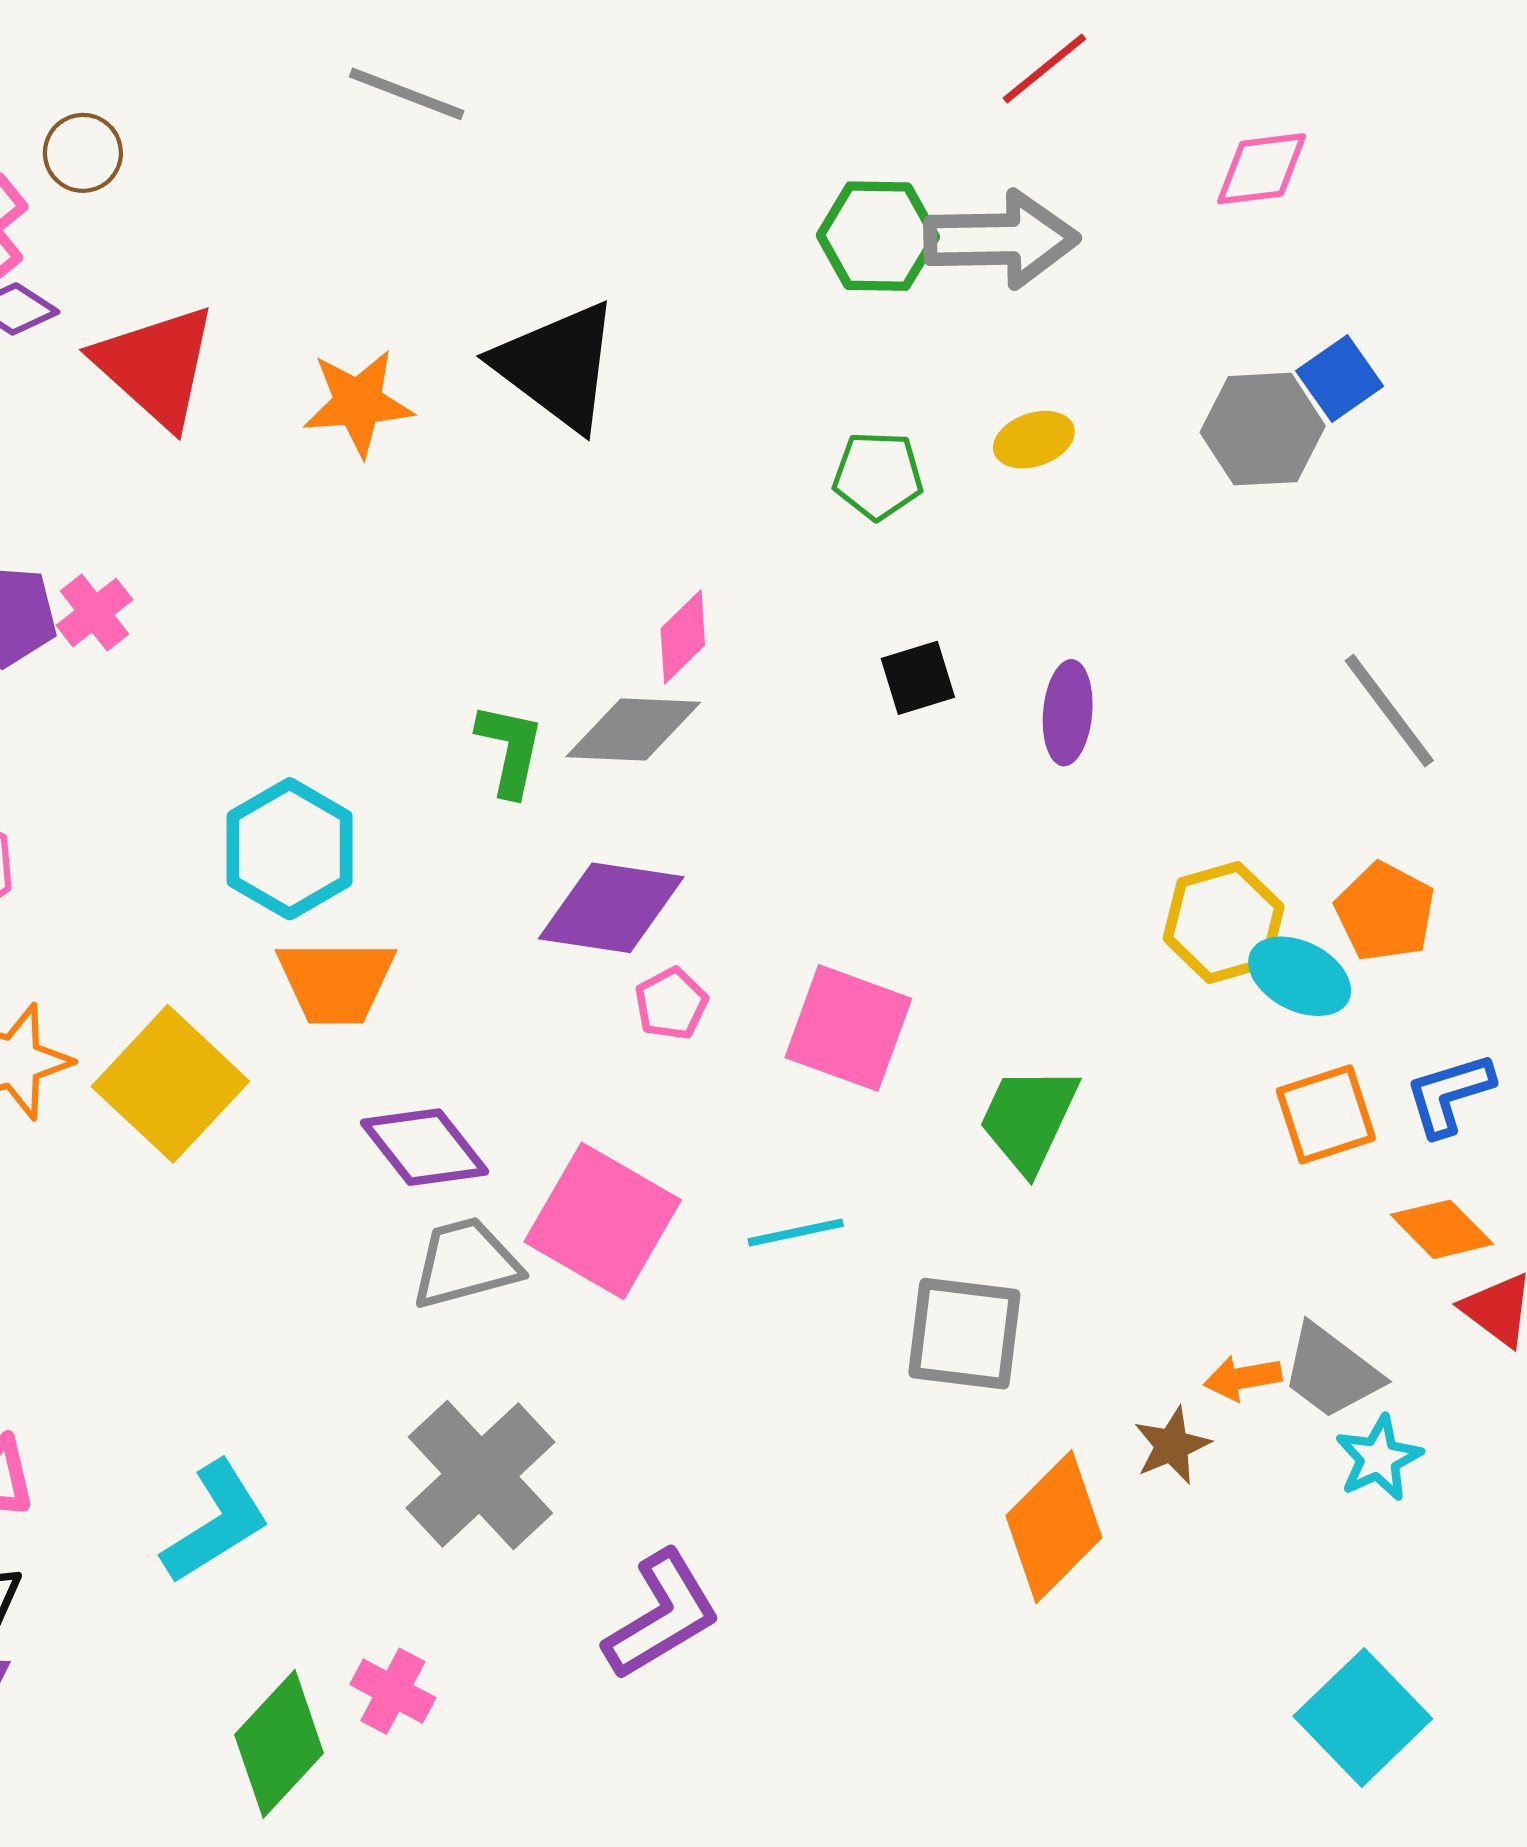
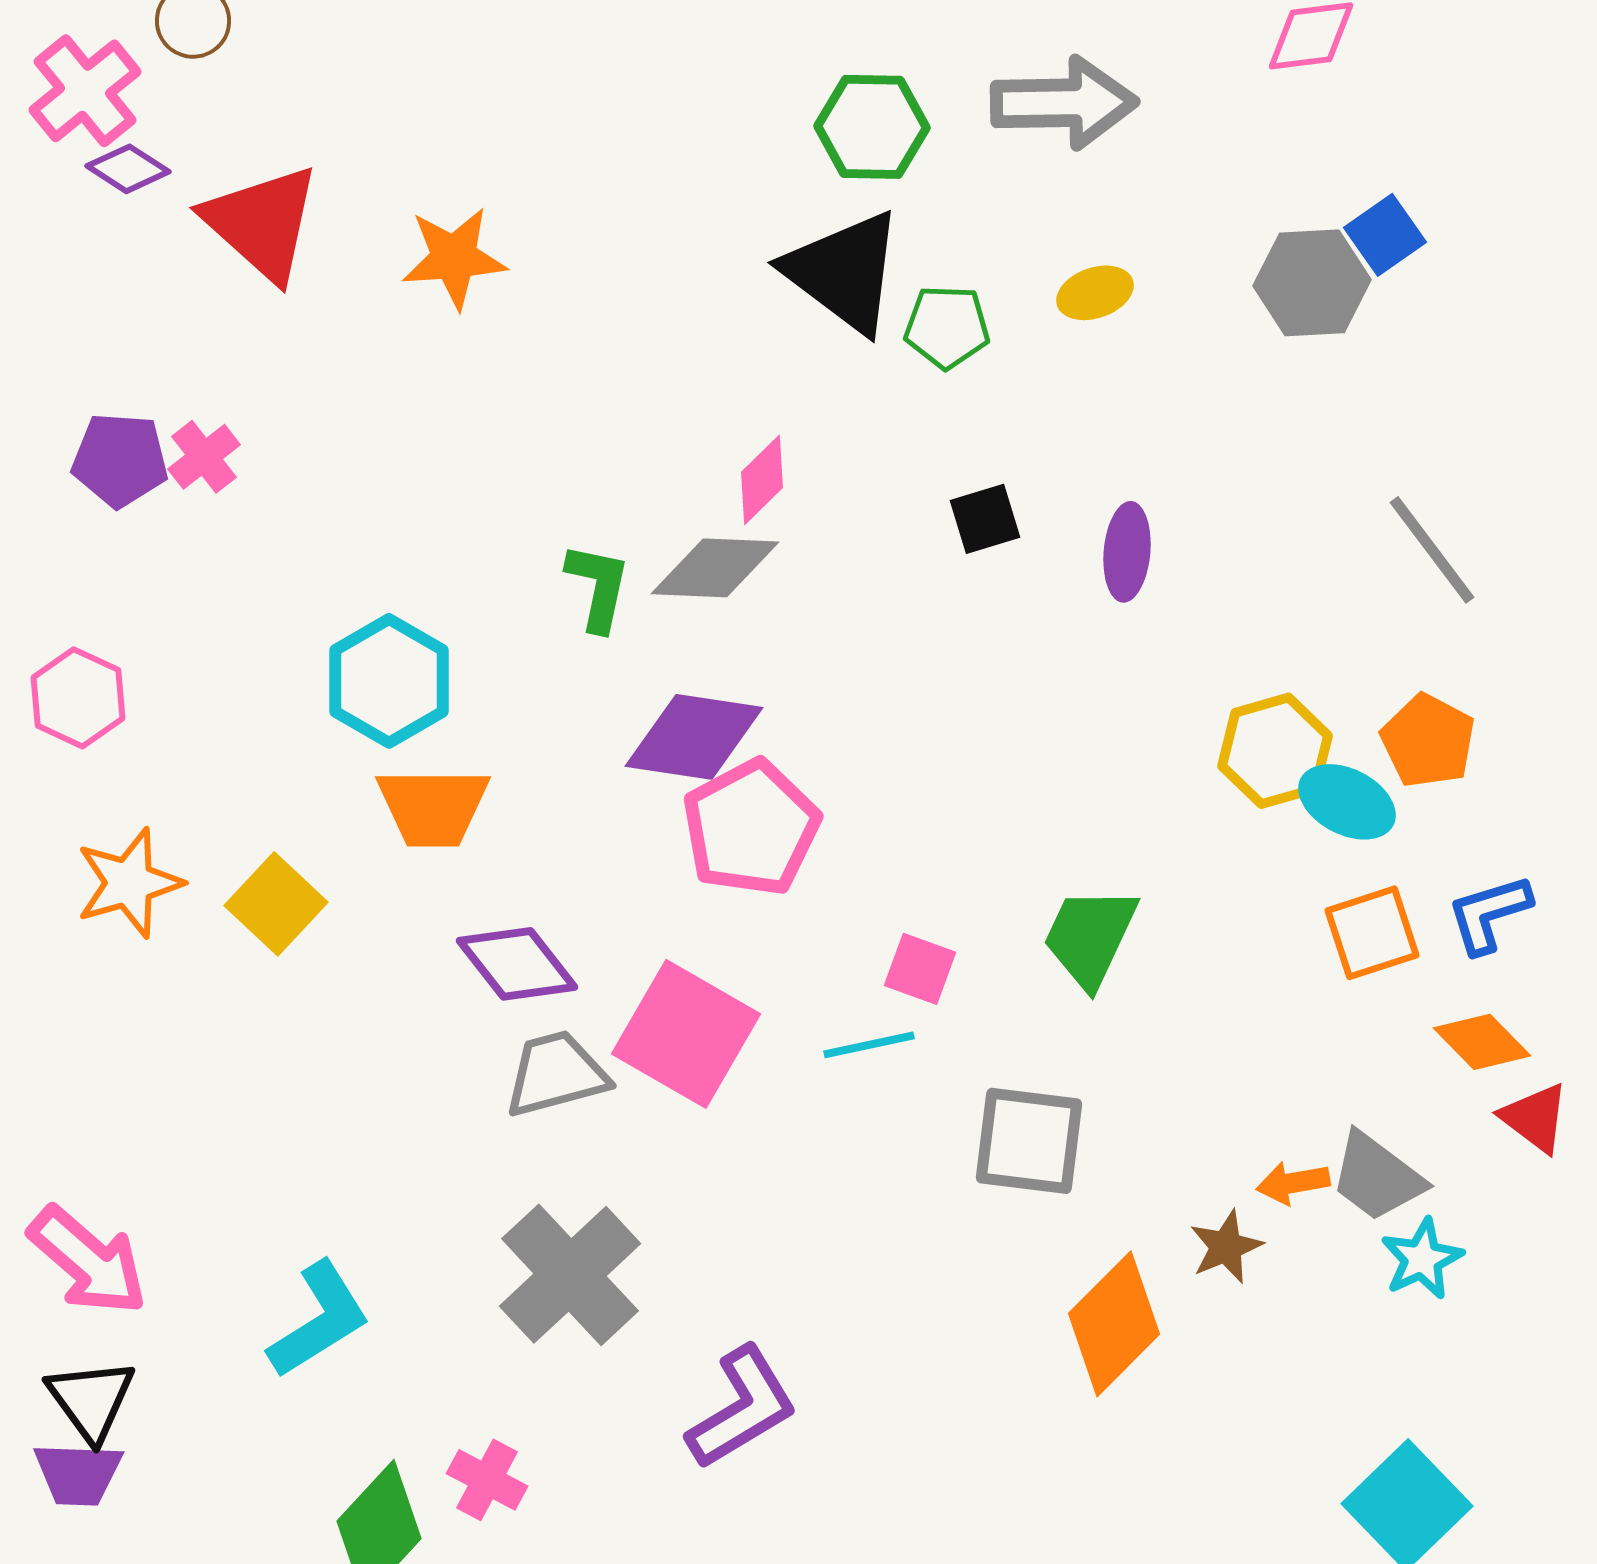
green hexagon: (878, 236) -> (872, 127), moved
black triangle: (557, 366) -> (844, 272), moved
pink pentagon: (671, 1004) -> (751, 828), size x2.0
pink square: (848, 1028) -> (920, 969), moved, size x0.6
yellow square: (170, 1084) -> (276, 904), size x0.7

